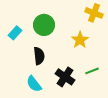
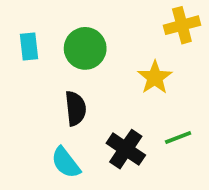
yellow cross: (94, 13) -> (182, 25), turned -36
cyan rectangle: (15, 33) -> (29, 46), moved, turned -48

